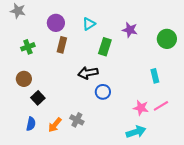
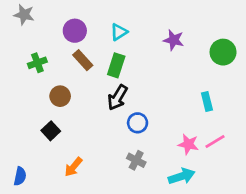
brown rectangle: (62, 45) -> (83, 60), turned -56
green rectangle: (105, 47) -> (116, 65), moved
black arrow: (88, 73) -> (118, 97), turned -48
brown circle: (24, 79) -> (60, 96), moved
gray cross: (77, 120) -> (136, 160), moved
blue semicircle: (31, 124) -> (20, 176), moved

